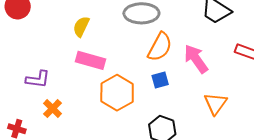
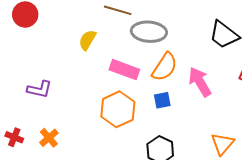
pink rectangle: (91, 60) -> (124, 70), moved
orange triangle: (215, 104) -> (222, 144), moved
orange cross: (53, 109) -> (49, 138), moved

